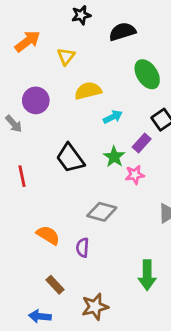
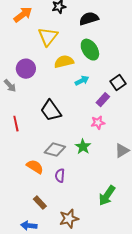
orange arrow: (28, 41) -> (23, 15), moved
yellow triangle: (66, 56) -> (48, 37), size x1.5
green ellipse: (147, 74) -> (90, 50), moved
green star: (114, 157) -> (83, 147), moved
gray diamond: (102, 212) -> (55, 150), moved
green arrow: (147, 275) -> (107, 196), turned 35

